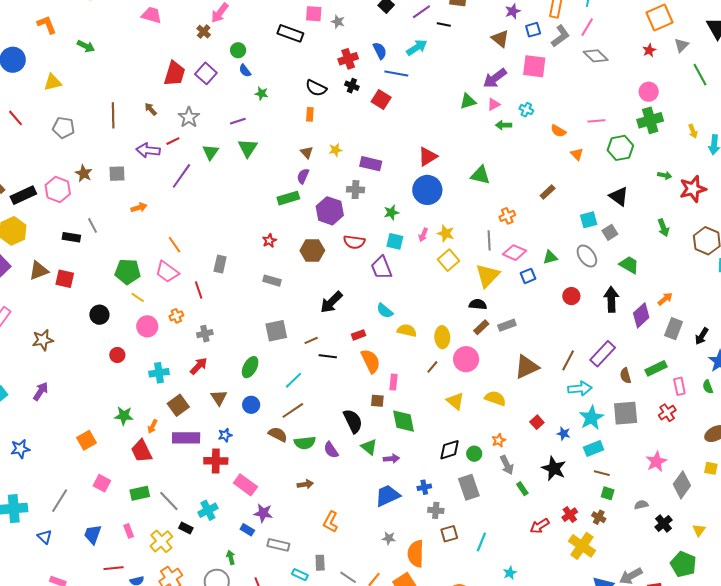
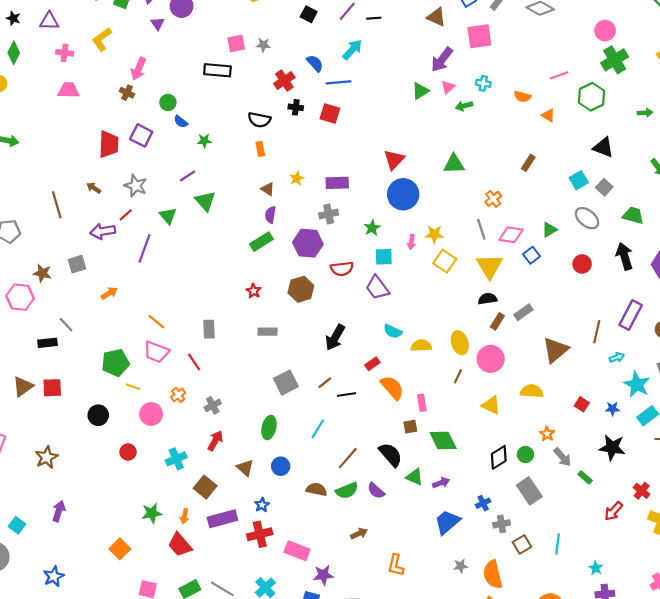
cyan arrow: (580, 389) -> (617, 357), size x0.6
brown line: (293, 410) -> (348, 458), moved

